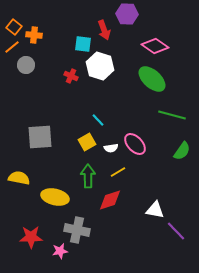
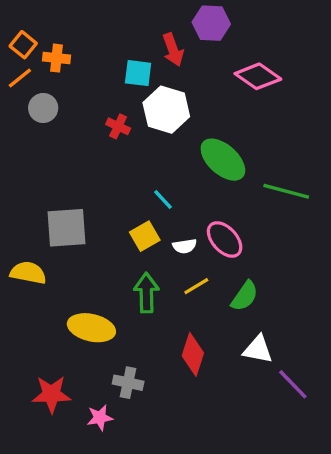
green ellipse: (152, 79) -> (223, 160), moved
green semicircle: (182, 151) -> (245, 296), moved
yellow semicircle: (19, 178) -> (28, 273), moved
red diamond: (110, 200) -> (193, 354), moved, turned -55
gray cross: (77, 230) -> (128, 383), size x0.7

